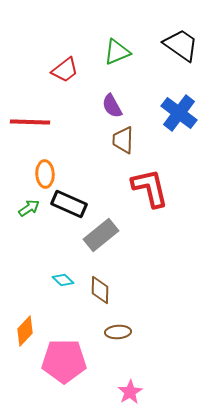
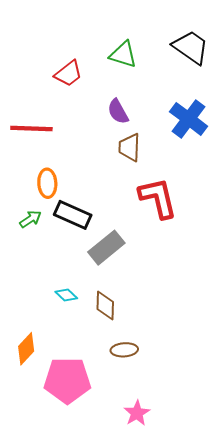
green triangle: (117, 52) -> (123, 55), turned 40

